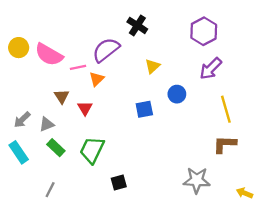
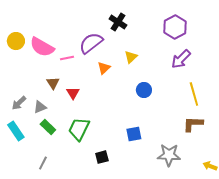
orange triangle: (97, 79) -> (104, 68), moved
blue circle: (177, 94) -> (144, 90), moved
blue square: (144, 109) -> (134, 134), moved

